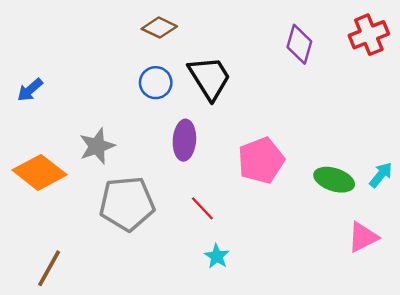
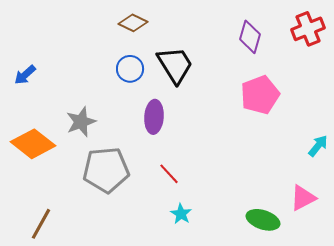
pink pentagon: (261, 160) -> (260, 95), moved
green ellipse: (334, 180) -> (263, 220), moved

